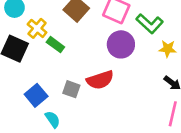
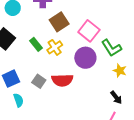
yellow cross: (37, 28) -> (55, 47), moved

